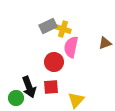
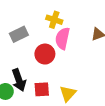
gray rectangle: (48, 26) -> (19, 34), moved
red square: (51, 87) -> (42, 89), moved

